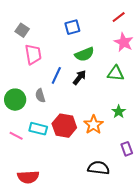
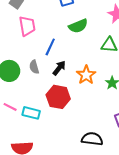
black arrow: (79, 77) -> (59, 68), moved
orange star: (94, 125) -> (86, 75), moved
cyan rectangle: (38, 129) -> (31, 113), moved

